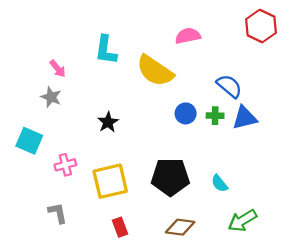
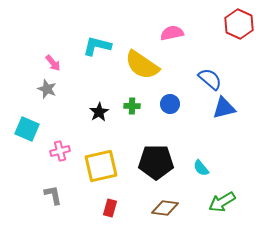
cyan L-shape: (106, 50) -> (97, 46), turned 96
green cross: (215, 116) -> (132, 106), moved
red rectangle: (120, 227) -> (110, 208), turned 36

